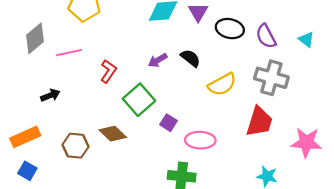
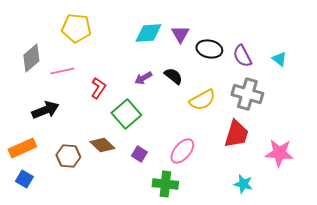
black arrow: (50, 95) -> (45, 110), size x1.5
purple square: (169, 123) -> (139, 154), moved
pink ellipse: (200, 140) -> (182, 151), turned -52

